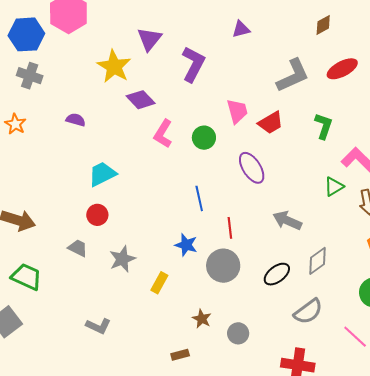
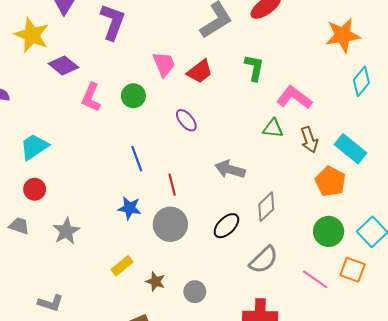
purple ellipse: (252, 168) -> (186, 120), size x0.7
green triangle: (334, 187) -> (273, 128), turned 45
yellow rectangle: (159, 283) -> (122, 266), moved, turned 30

